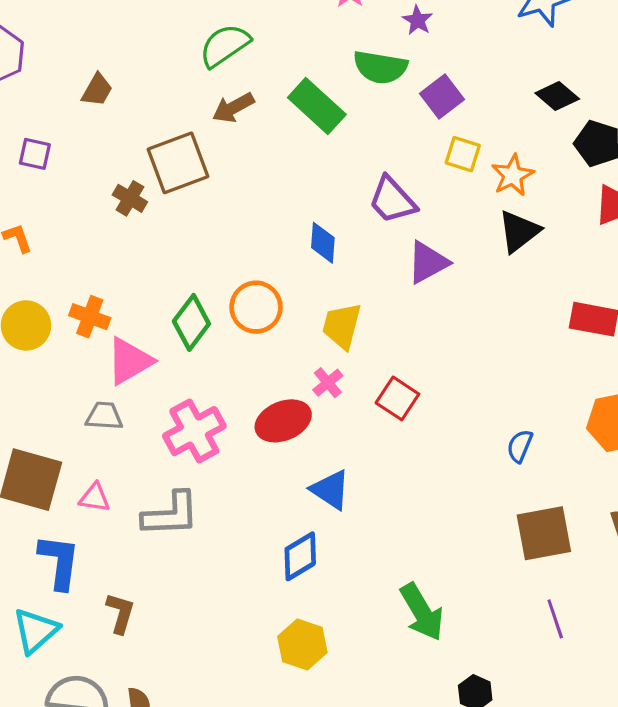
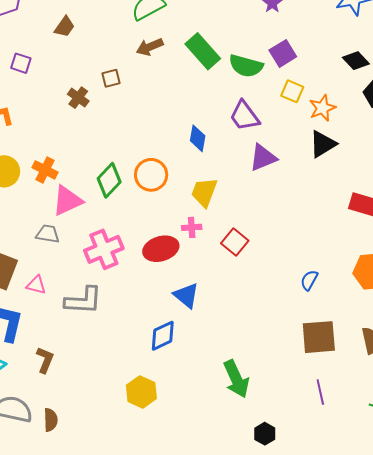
green semicircle: (380, 67) -> (246, 66), moved
brown square: (178, 163) -> (111, 78), size x0.5
pink cross: (328, 383) -> (192, 227), turned 30
yellow hexagon: (302, 645) -> (141, 392), moved

